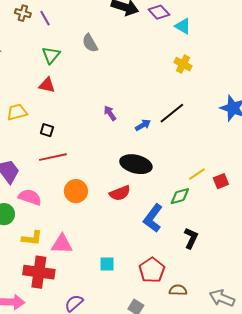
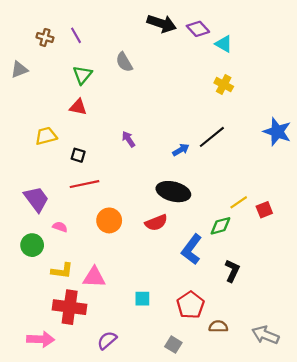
brown cross: (23, 13) -> (45, 37), moved
purple arrow: (110, 113) -> (128, 139), moved
pink semicircle: (30, 197) -> (60, 227), size x0.6

